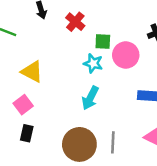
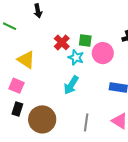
red cross: (75, 22) -> (62, 42), moved
pink square: (23, 105) -> (17, 86), turned -35
brown circle: (79, 144) -> (42, 119), moved

